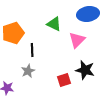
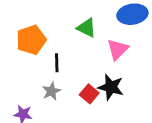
black star: (85, 70) -> (111, 87), moved
red square: (64, 80) -> (89, 94), moved, turned -32

